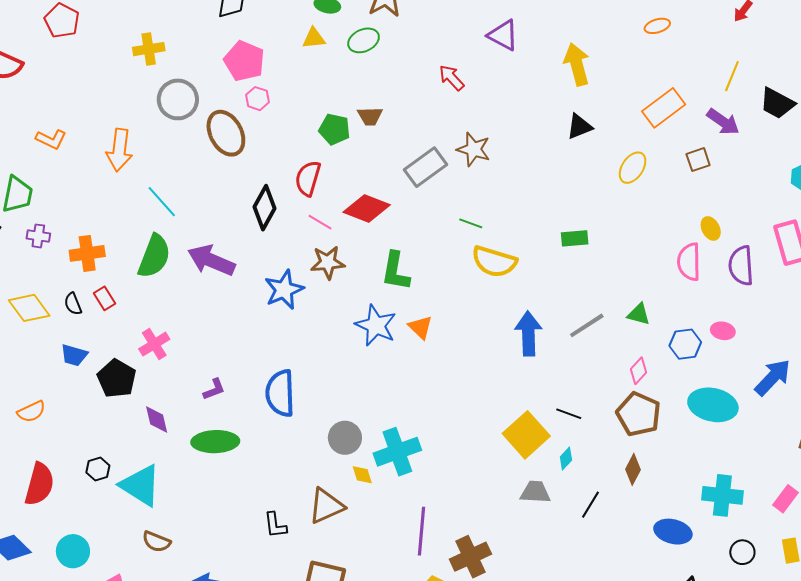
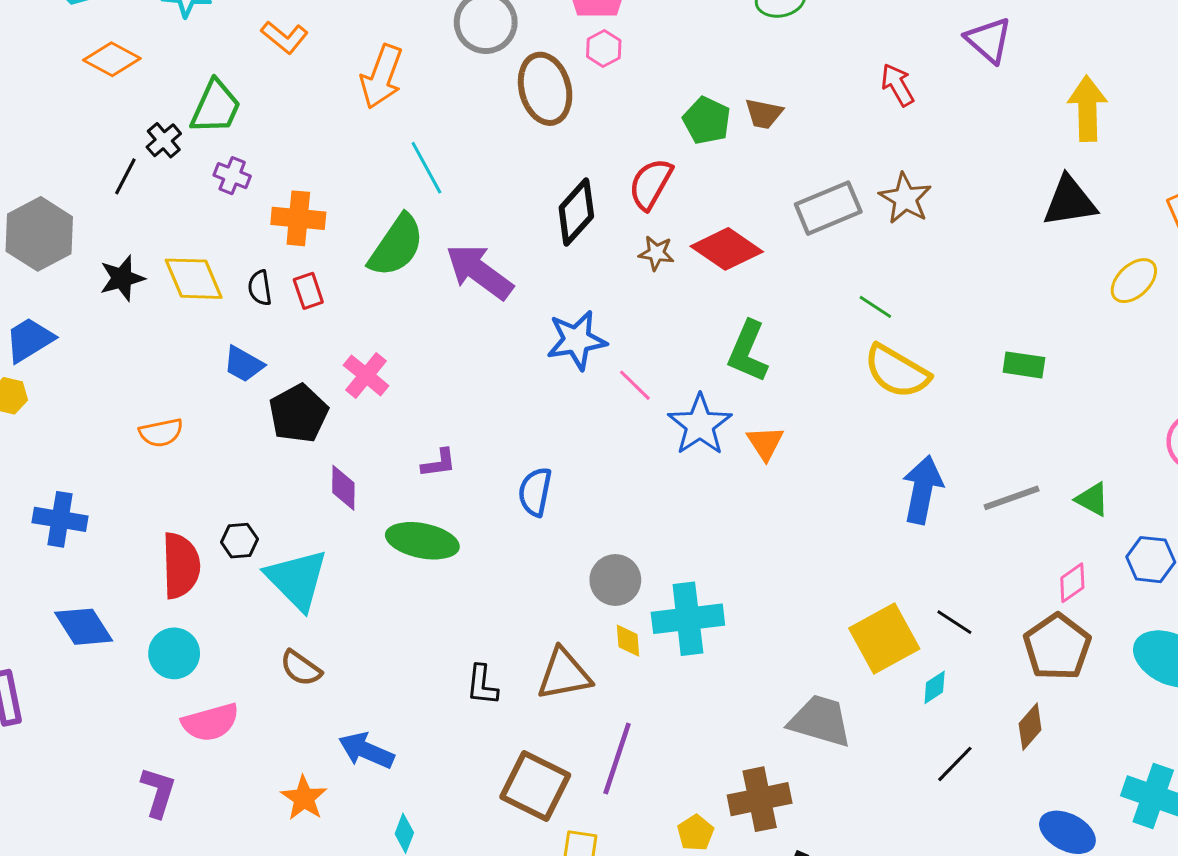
black triangle: (579, 127) -> (1070, 201), size x1.4
pink line: (320, 222) -> (635, 385), moved
brown star: (328, 262) -> (656, 253), moved, size x0.7
pink cross: (154, 344) -> (366, 375), turned -32
blue semicircle: (280, 393) -> (535, 492), size x0.7
red semicircle: (39, 484) -> (181, 566), moved, turned -30
gray trapezoid: (535, 492) -> (820, 721), moved, size x1.4
purple line: (422, 531) -> (617, 758), moved

